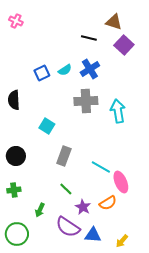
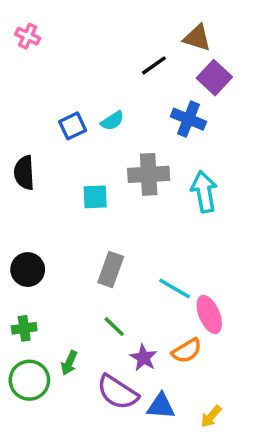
black line: (89, 38) -> (154, 65), turned -49
blue cross: (90, 69) -> (188, 119), moved, turned -36
cyan square: (47, 126) -> (95, 197), moved, turned -35
green circle: (17, 234) -> (29, 380), moved

